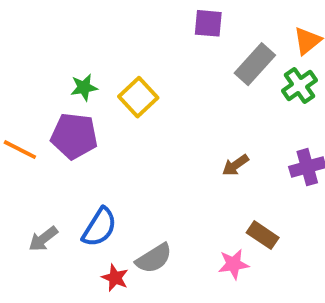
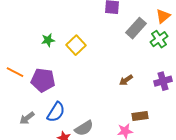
purple pentagon: (74, 136) -> (43, 80), moved
brown rectangle: (263, 235) -> (140, 116), turned -42

